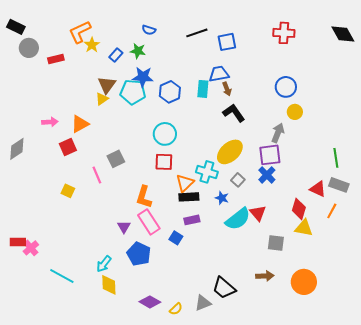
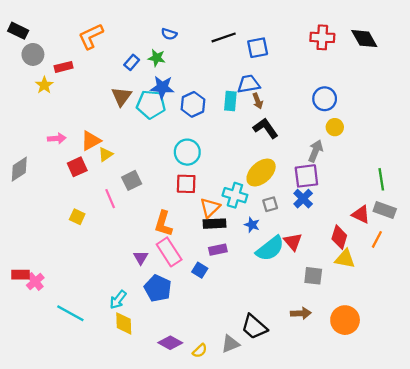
black diamond: (343, 34) -> (364, 39), moved
yellow star: (92, 45) -> (44, 85), moved
yellow triangle: (102, 99) -> (106, 154), moved
gray square: (238, 180) -> (270, 204), turned 32

